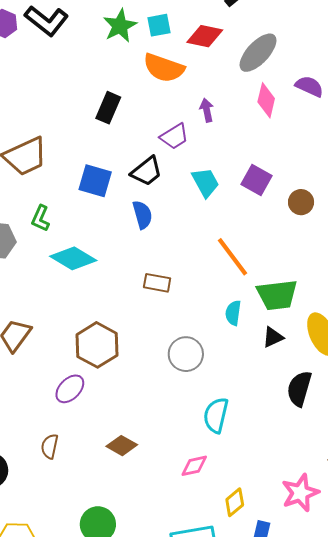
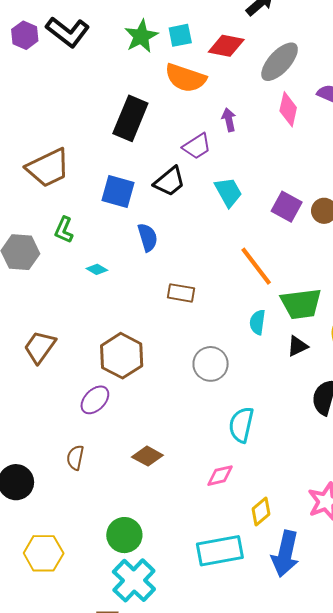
black rectangle: (108, 108) -> (130, 118), size x1.4
purple square: (256, 180) -> (287, 207), moved
blue semicircle: (142, 215) -> (148, 237), moved
cyan diamond: (73, 258) -> (97, 269), size x0.5

